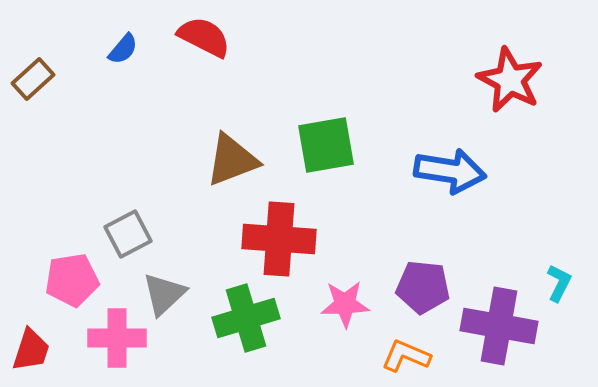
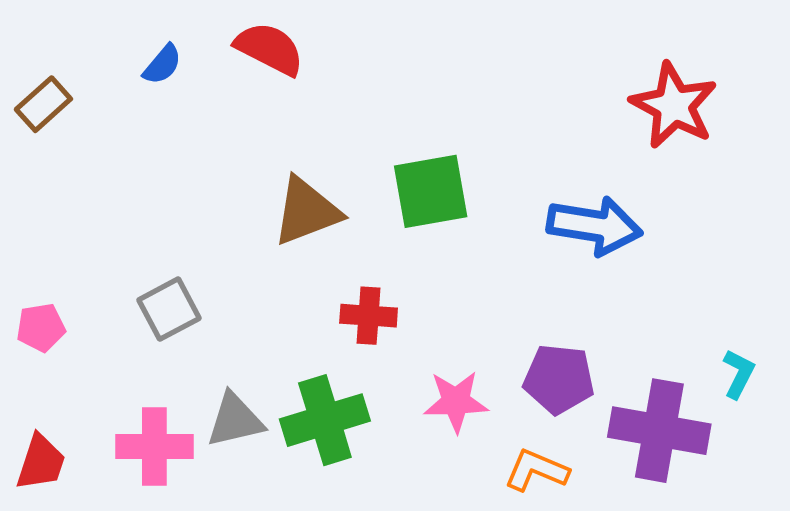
red cross: (279, 239) -> (369, 316), size x0.6
pink pentagon: (72, 280) -> (41, 328), moved, size x0.7
gray triangle: (164, 294) -> (235, 420), moved, turned 30

